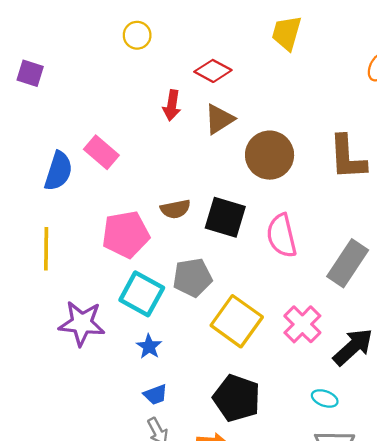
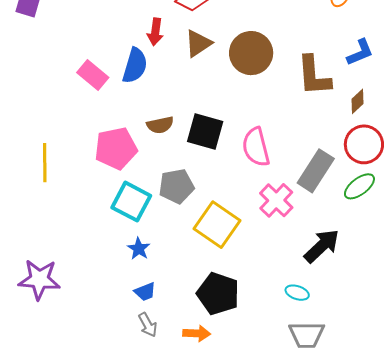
brown circle: (270, 155) -> (251, 53), moved
blue semicircle: (58, 171) -> (135, 66), moved
purple star: (82, 323) -> (39, 279), moved
pink cross: (302, 324) -> (276, 200), moved

